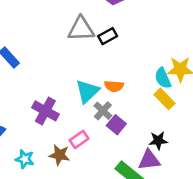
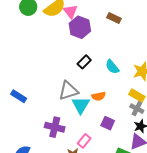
gray triangle: (81, 29) -> (68, 91), moved
cyan semicircle: (163, 78) -> (112, 67), moved
gray cross: (103, 111) -> (137, 109), moved

